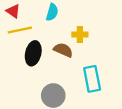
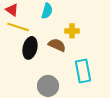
yellow line: (20, 30) -> (18, 27), turned 30

